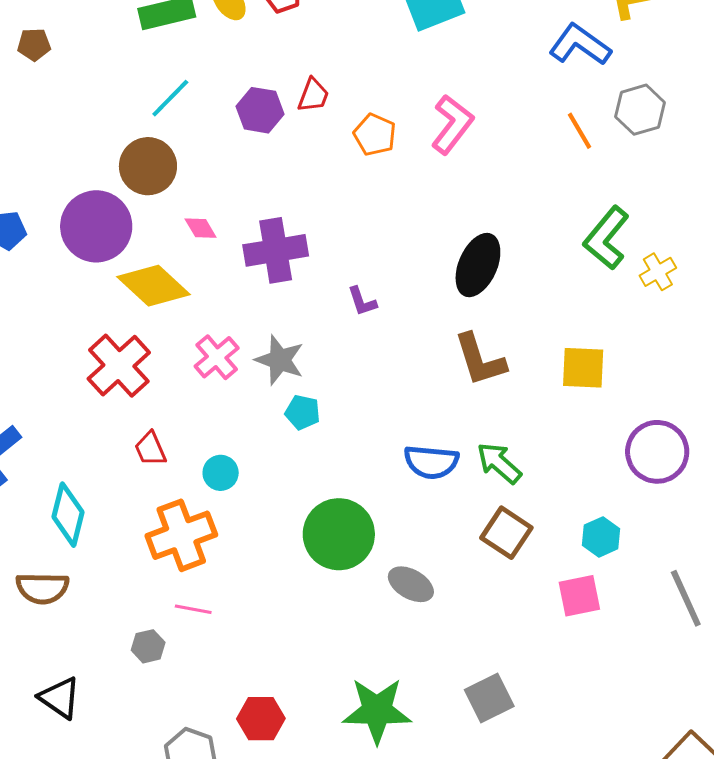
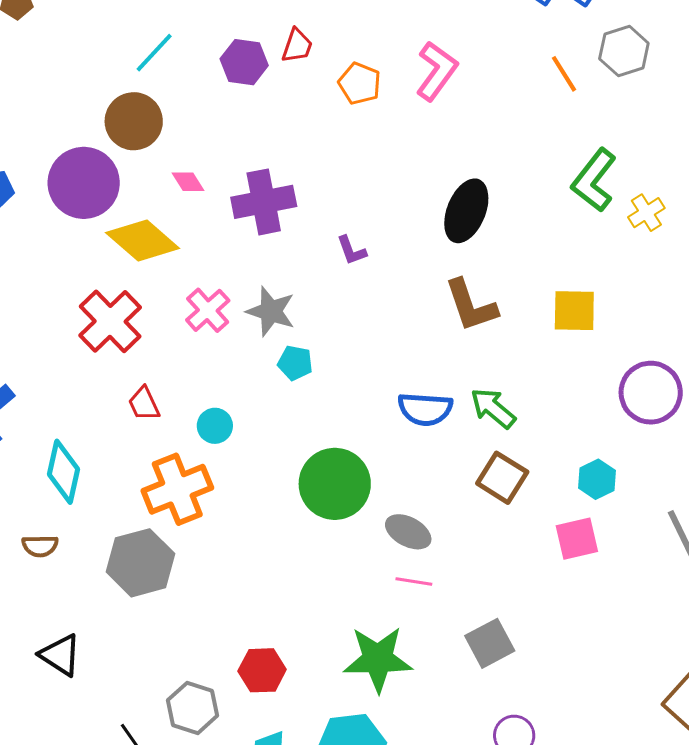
brown semicircle: (42, 588) -> (40, 546), size x0.7
pink line: (193, 609) -> (414, 582), moved
gray hexagon: (148, 646) -> (140, 563), moved, size x2.0

